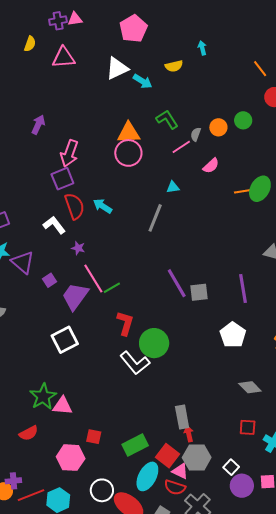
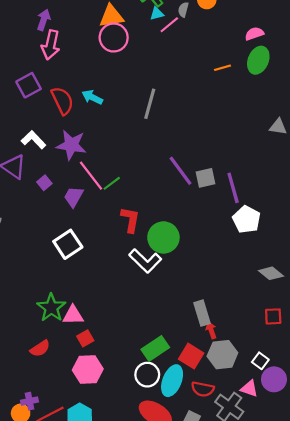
purple arrow: (38, 125) -> (44, 20), moved
pink semicircle: (211, 166) -> (254, 34), moved, turned -150
purple square: (62, 179) -> (29, 85), moved
cyan triangle: (173, 187) -> (157, 14), moved
orange line: (242, 191) -> (223, 68), moved
white L-shape: (54, 225) -> (34, 140), moved
purple star: (78, 248) -> (71, 145), size x2.0
purple line: (243, 288) -> (233, 188), moved
purple trapezoid: (75, 296) -> (74, 197), size x0.7
red square: (94, 437) -> (85, 338), moved, turned -35
pink triangle: (180, 471) -> (249, 389), moved
white circle: (102, 490) -> (147, 375), moved

